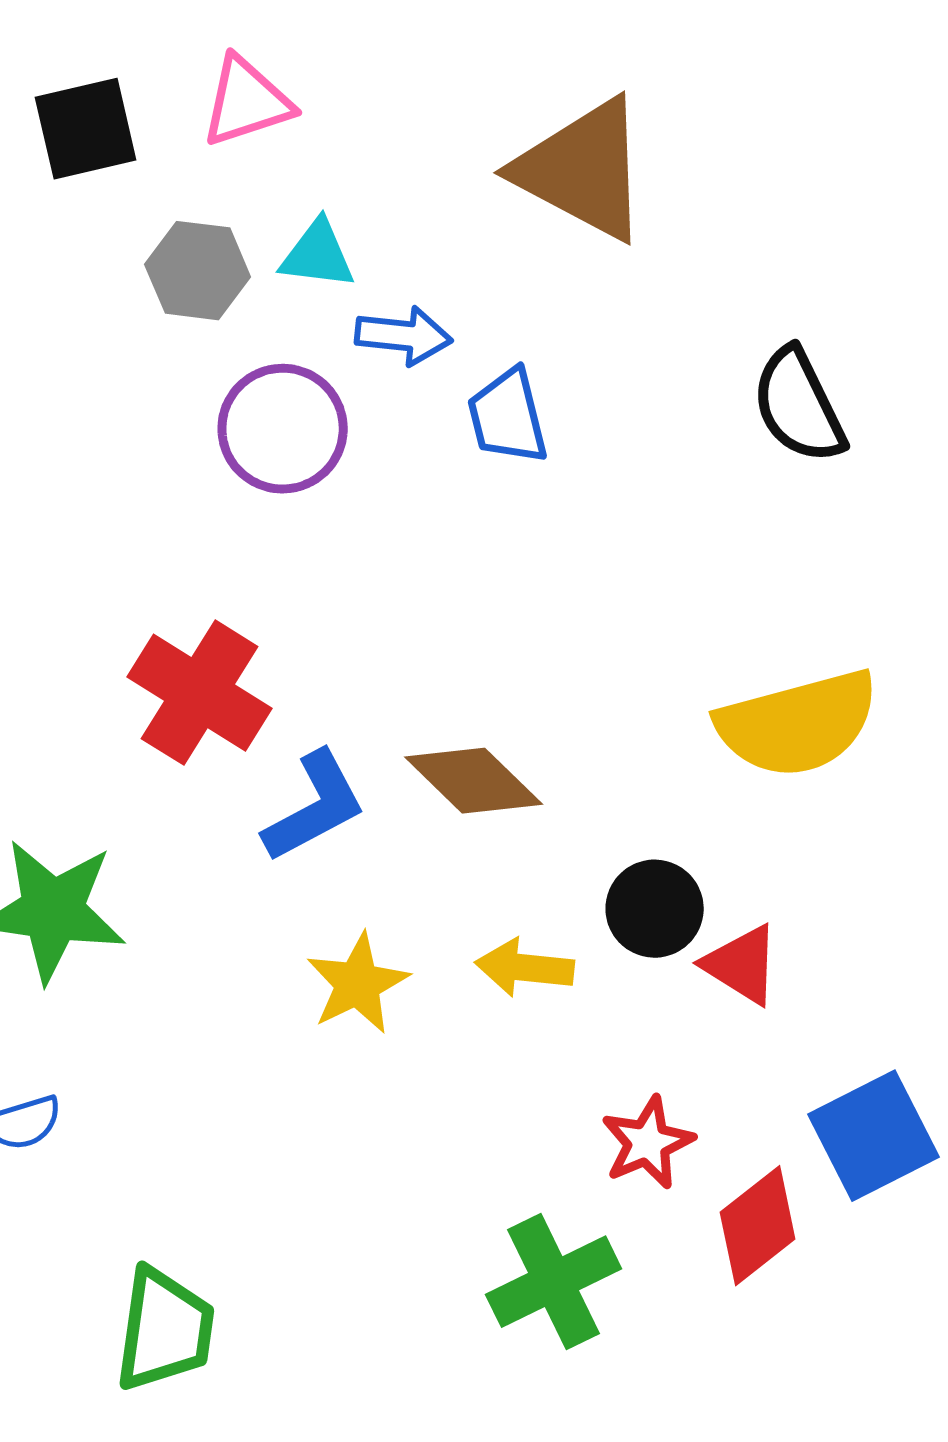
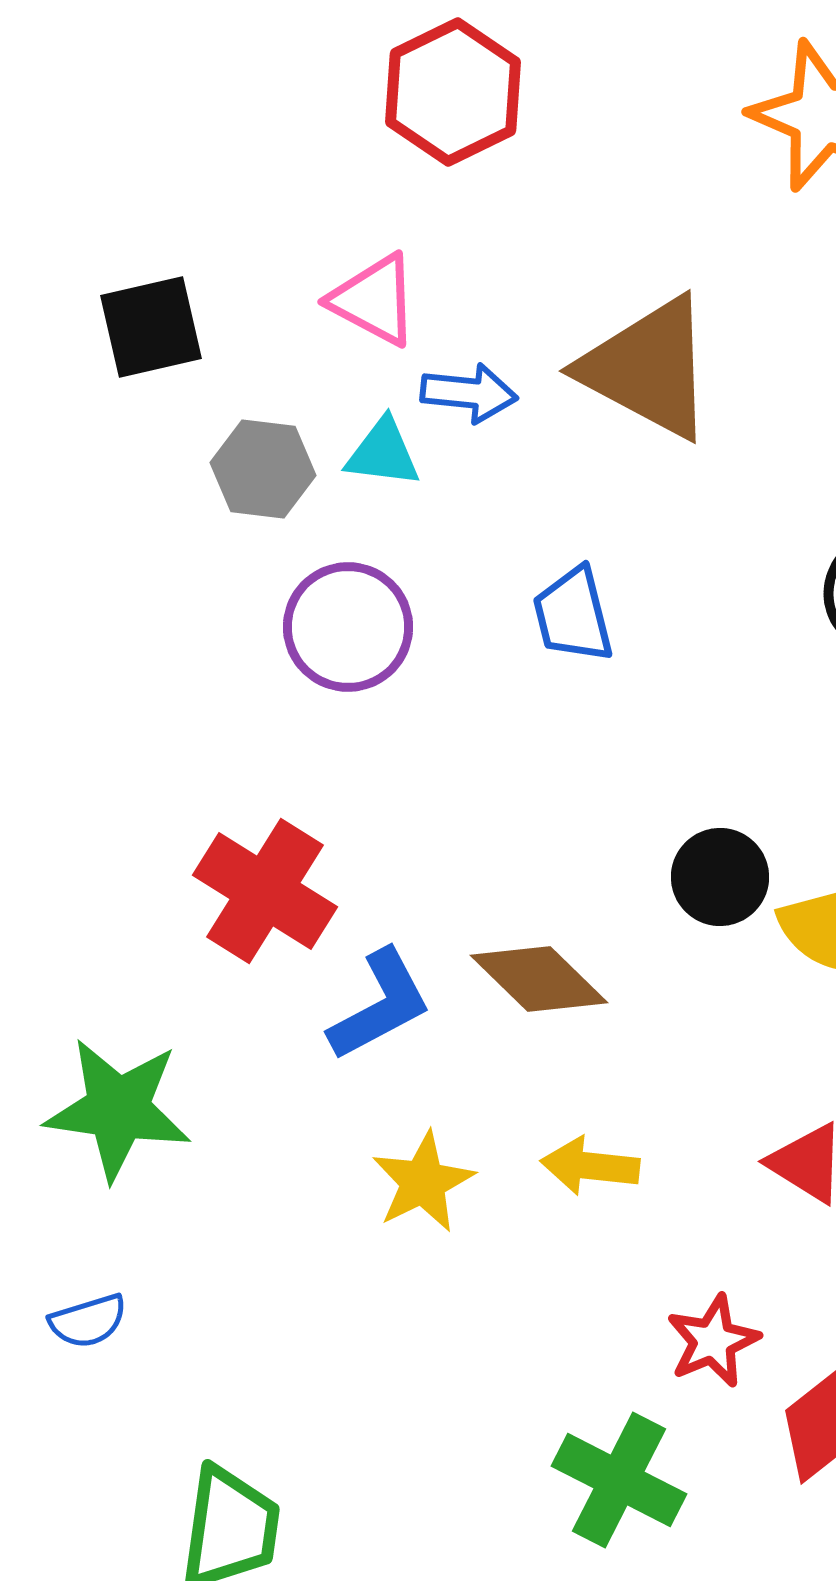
pink triangle: (247, 102) -> (374, 300), moved, turned 46
blue arrow: (404, 336) -> (469, 393), moved
black circle: (655, 909) -> (720, 877), moved
green cross: (554, 1282) -> (619, 1480), turned -37

